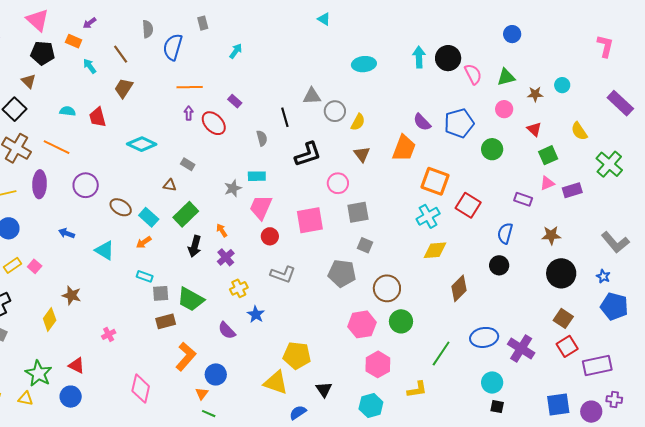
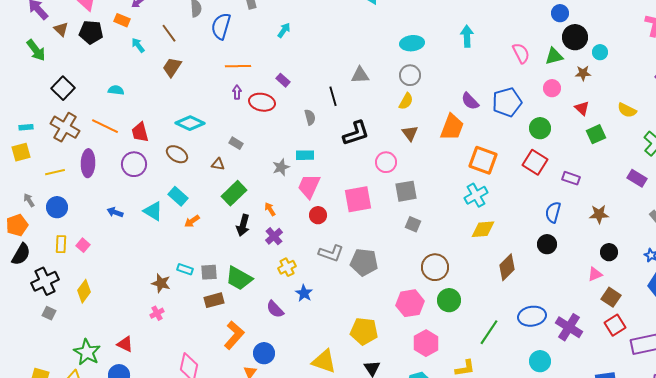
black circle: (448, 58) -> (575, 37), moved
brown triangle: (29, 81) -> (61, 29), moved
cyan circle: (562, 85) -> (600, 52), moved
gray circle: (335, 111) -> (410, 75), moved
red trapezoid: (98, 117) -> (140, 132), moved
red ellipse: (214, 123) -> (262, 102), turned -35
yellow semicircle: (579, 131) -> (627, 110), turned -30
pink triangle: (547, 183) -> (595, 274), moved
purple rectangle: (572, 190) -> (637, 178), moved, turned 48
red square: (468, 205) -> (535, 162), moved
brown ellipse: (121, 207) -> (177, 154), moved
cyan rectangle: (149, 217) -> (178, 196), moved
cyan triangle: (105, 250) -> (153, 211), moved
yellow rectangle: (12, 265) -> (61, 244), turned -54
gray pentagon: (342, 273) -> (364, 262), moved
black circle: (561, 273) -> (609, 252), size x0.6
cyan rectangle: (145, 276) -> (185, 269), moved
brown star: (72, 295) -> (161, 283), moved
yellow diamond: (50, 319) -> (84, 291), moved
yellow pentagon: (297, 355) -> (364, 331), moved

